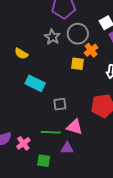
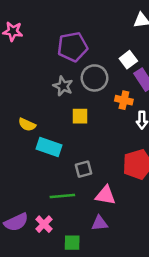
orange cross: (91, 50) -> (124, 100), moved, turned -32
yellow semicircle: (21, 54) -> (27, 125), moved
yellow square: (77, 64) -> (80, 116), moved
green line: (51, 132) -> (62, 196), moved

